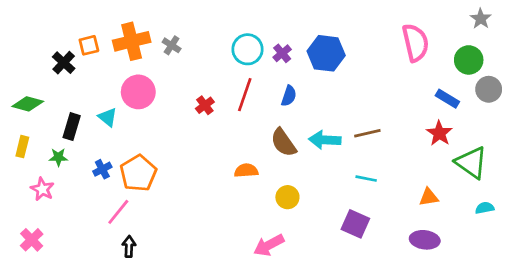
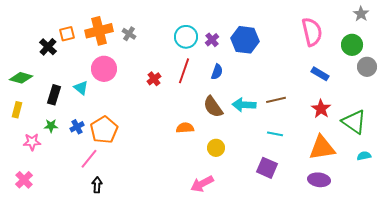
blue rectangle: (447, 99) -> (320, 74), moved
red star: (439, 133) -> (321, 109), moved
green star: (58, 157) -> (51, 126), moved
pink star: (42, 189) -> (32, 142), turned -30
orange triangle: (429, 197) -> (322, 148), size x1.8

